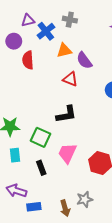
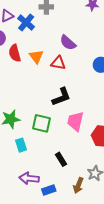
orange triangle: (64, 50) -> (36, 57), moved, turned -42
pink trapezoid: (67, 153) -> (75, 121), moved
black rectangle: (41, 168) -> (61, 159), moved
brown arrow: (65, 208) -> (78, 185), turned 49

